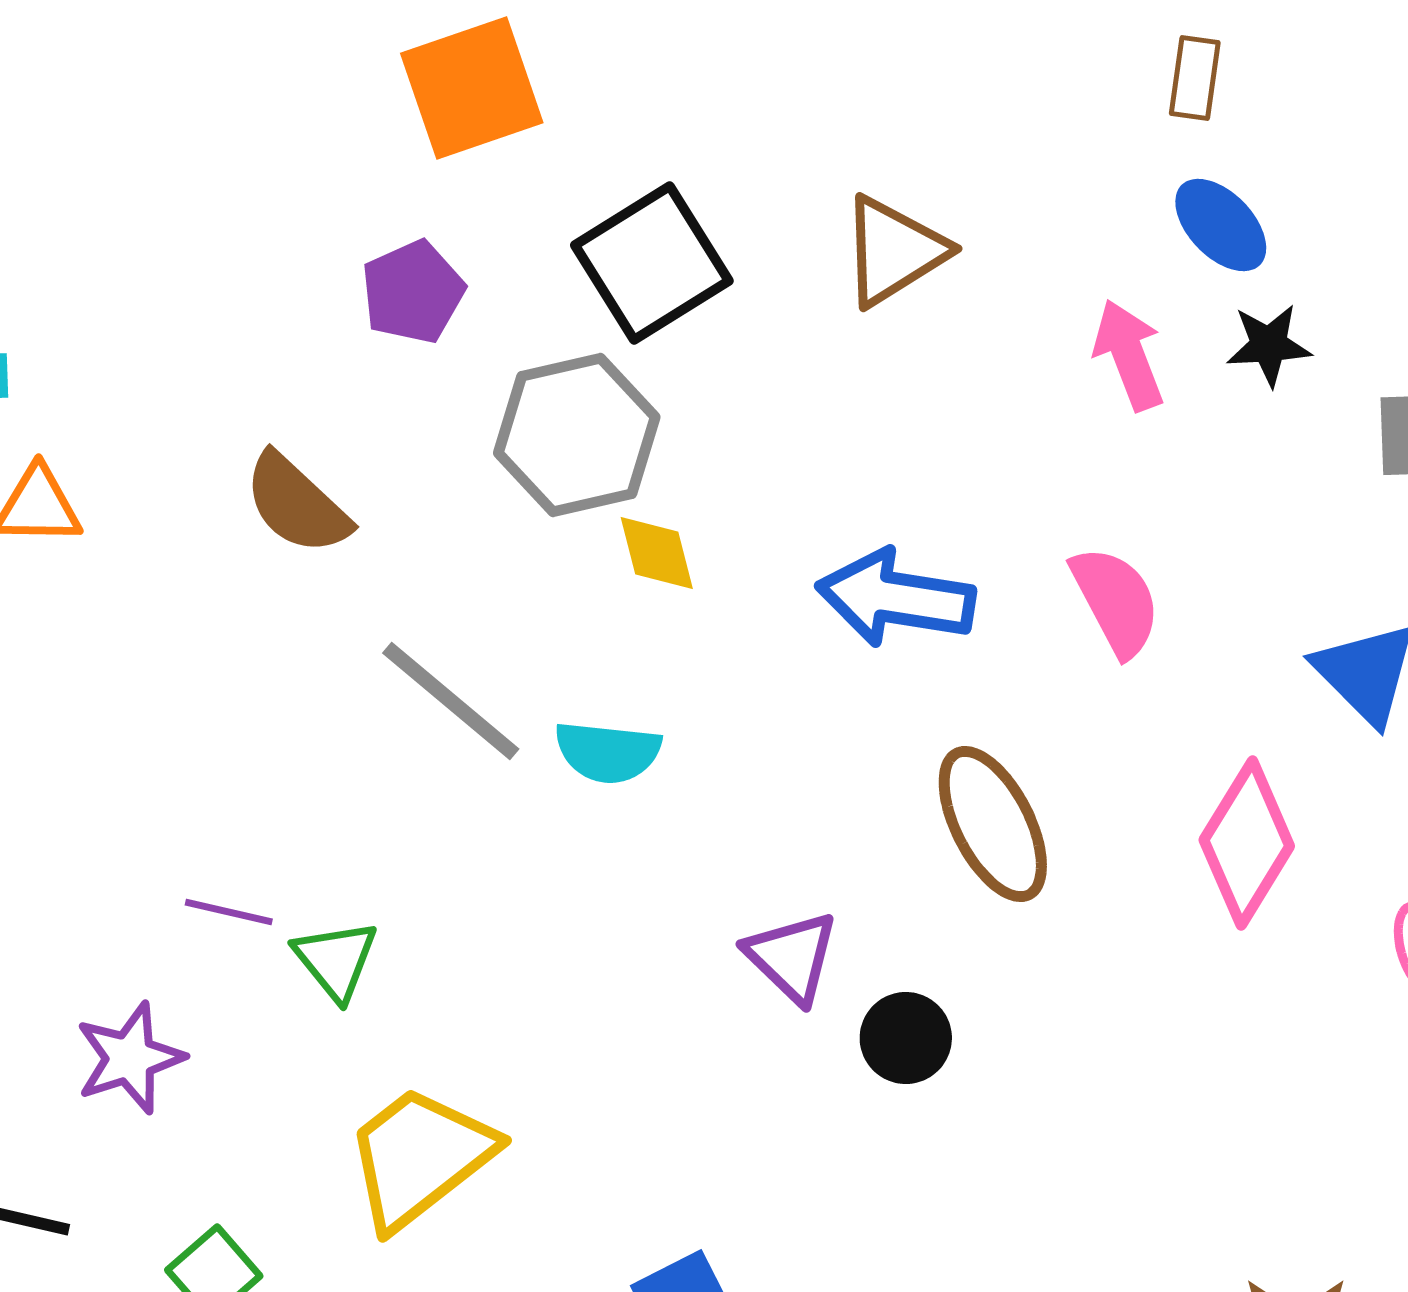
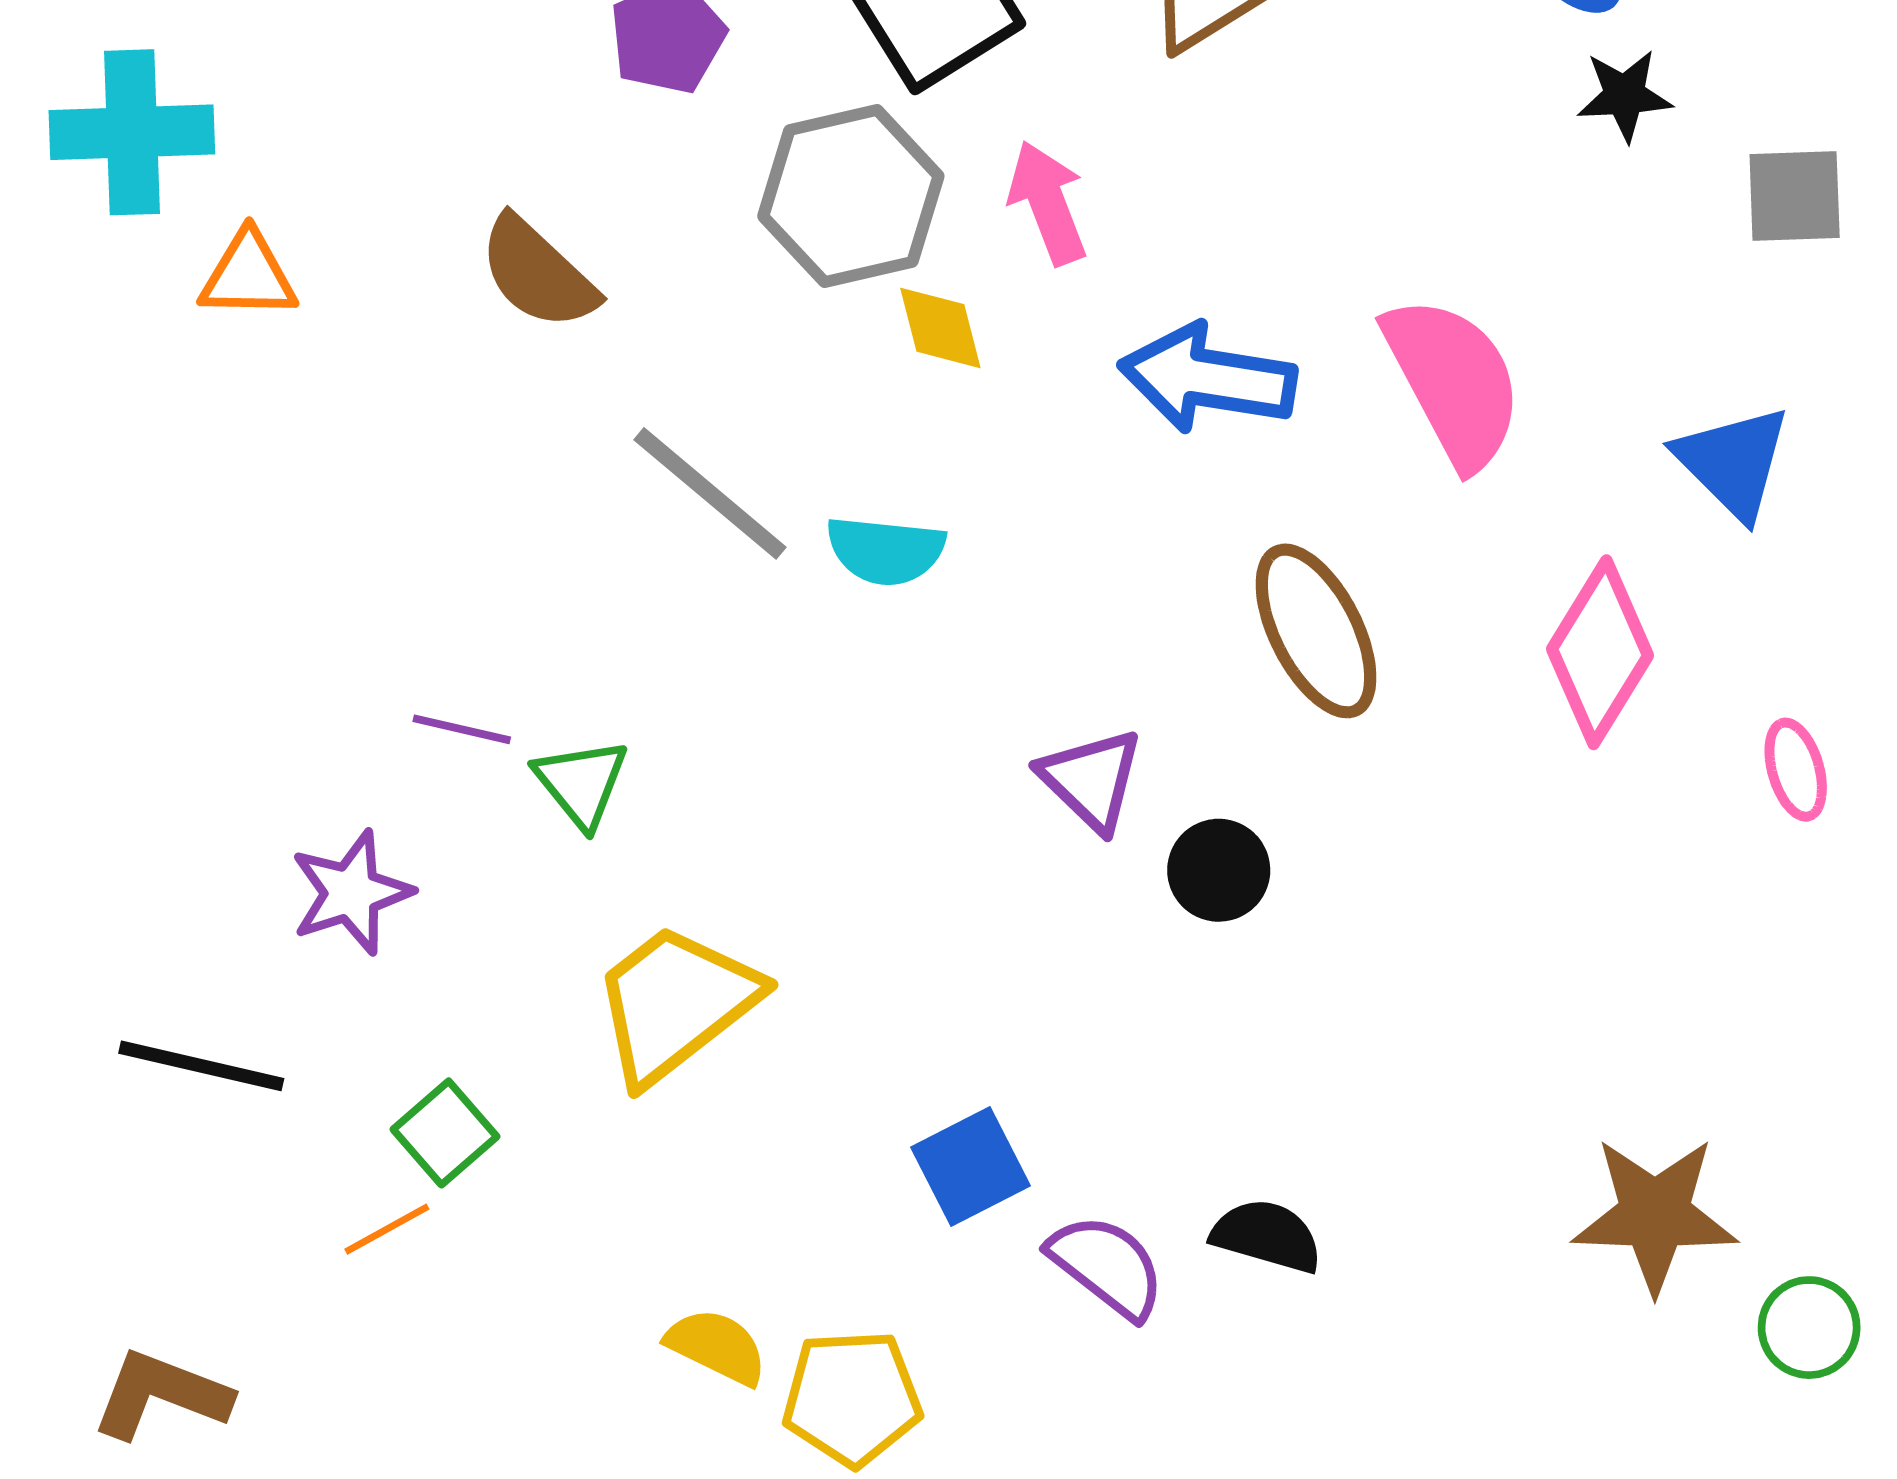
pink arrow: (1129, 355) -> (1048, 203), moved
pink semicircle: (1116, 601) -> (1454, 382), size x1.4

